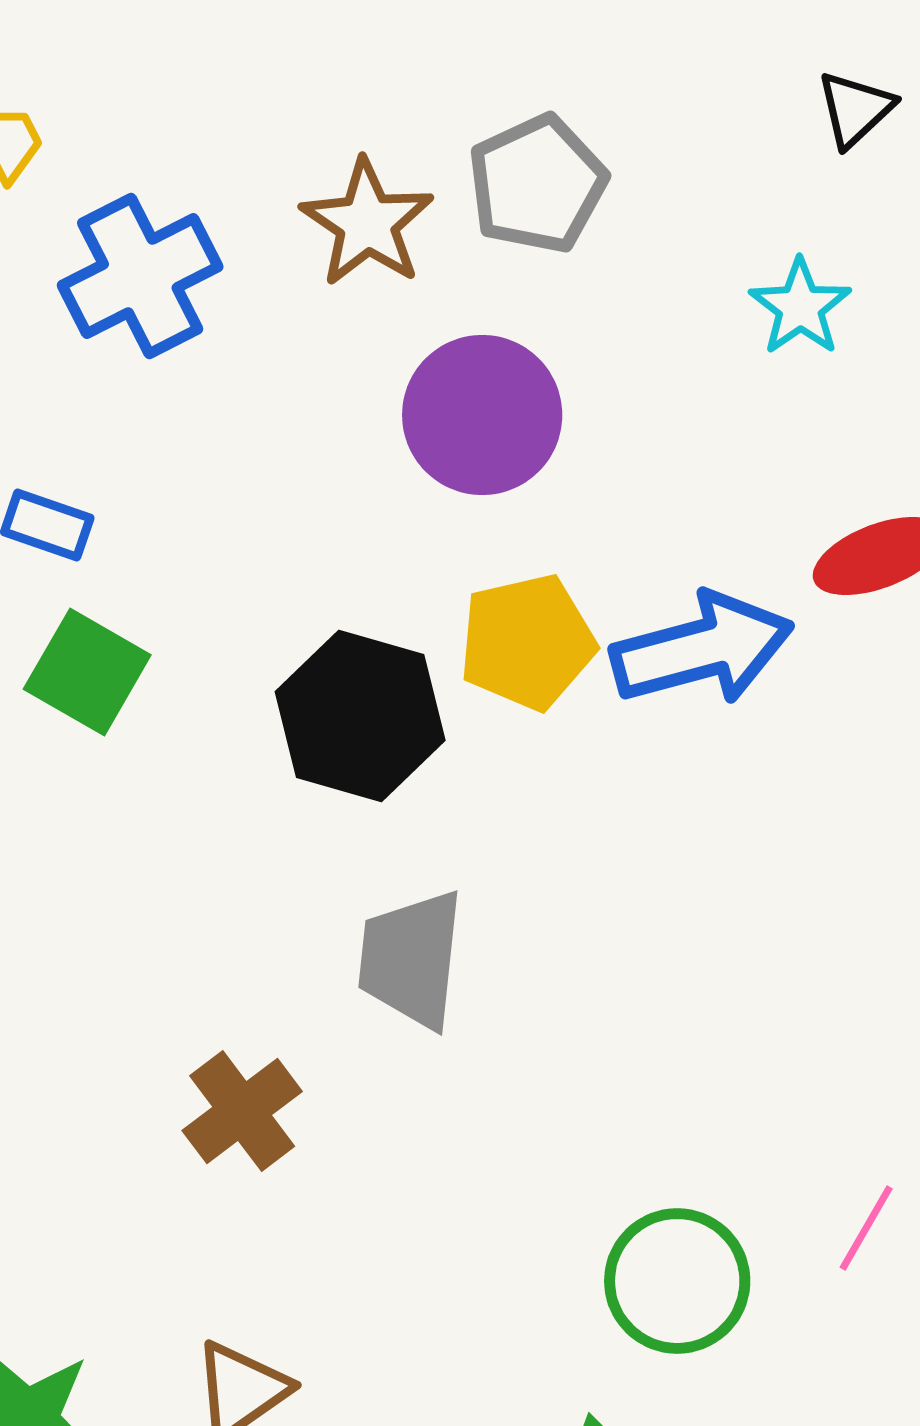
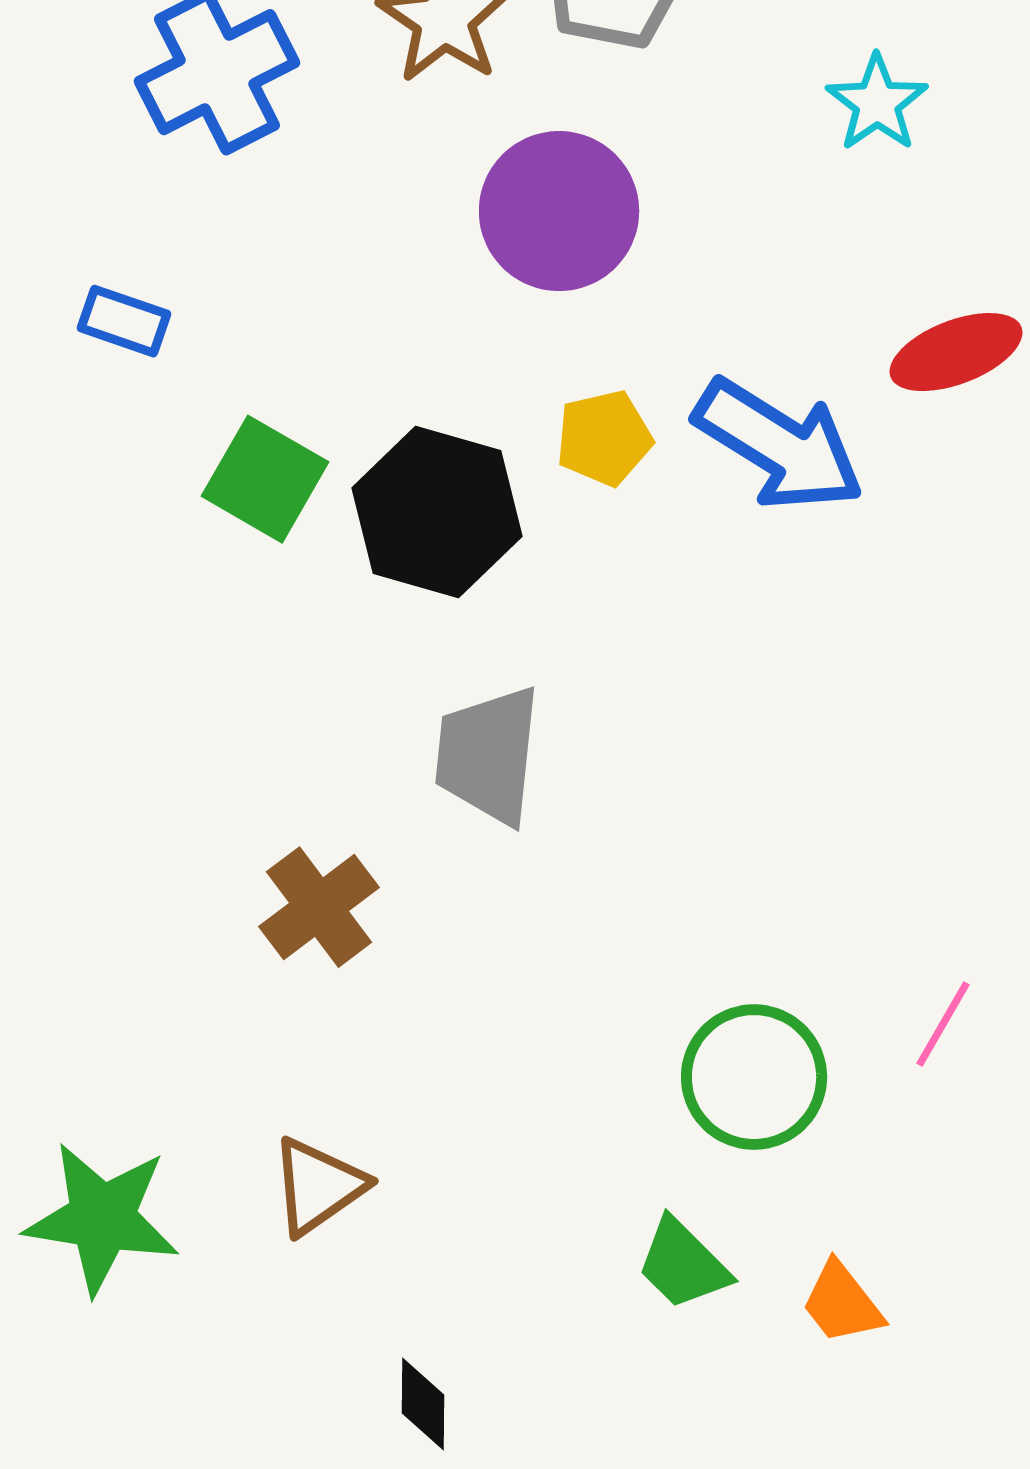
yellow pentagon: (527, 642) -> (604, 438), size x0.7
blue arrow: (702, 649) -> (779, 445), turned 47
green square: (87, 672) -> (265, 479), moved

